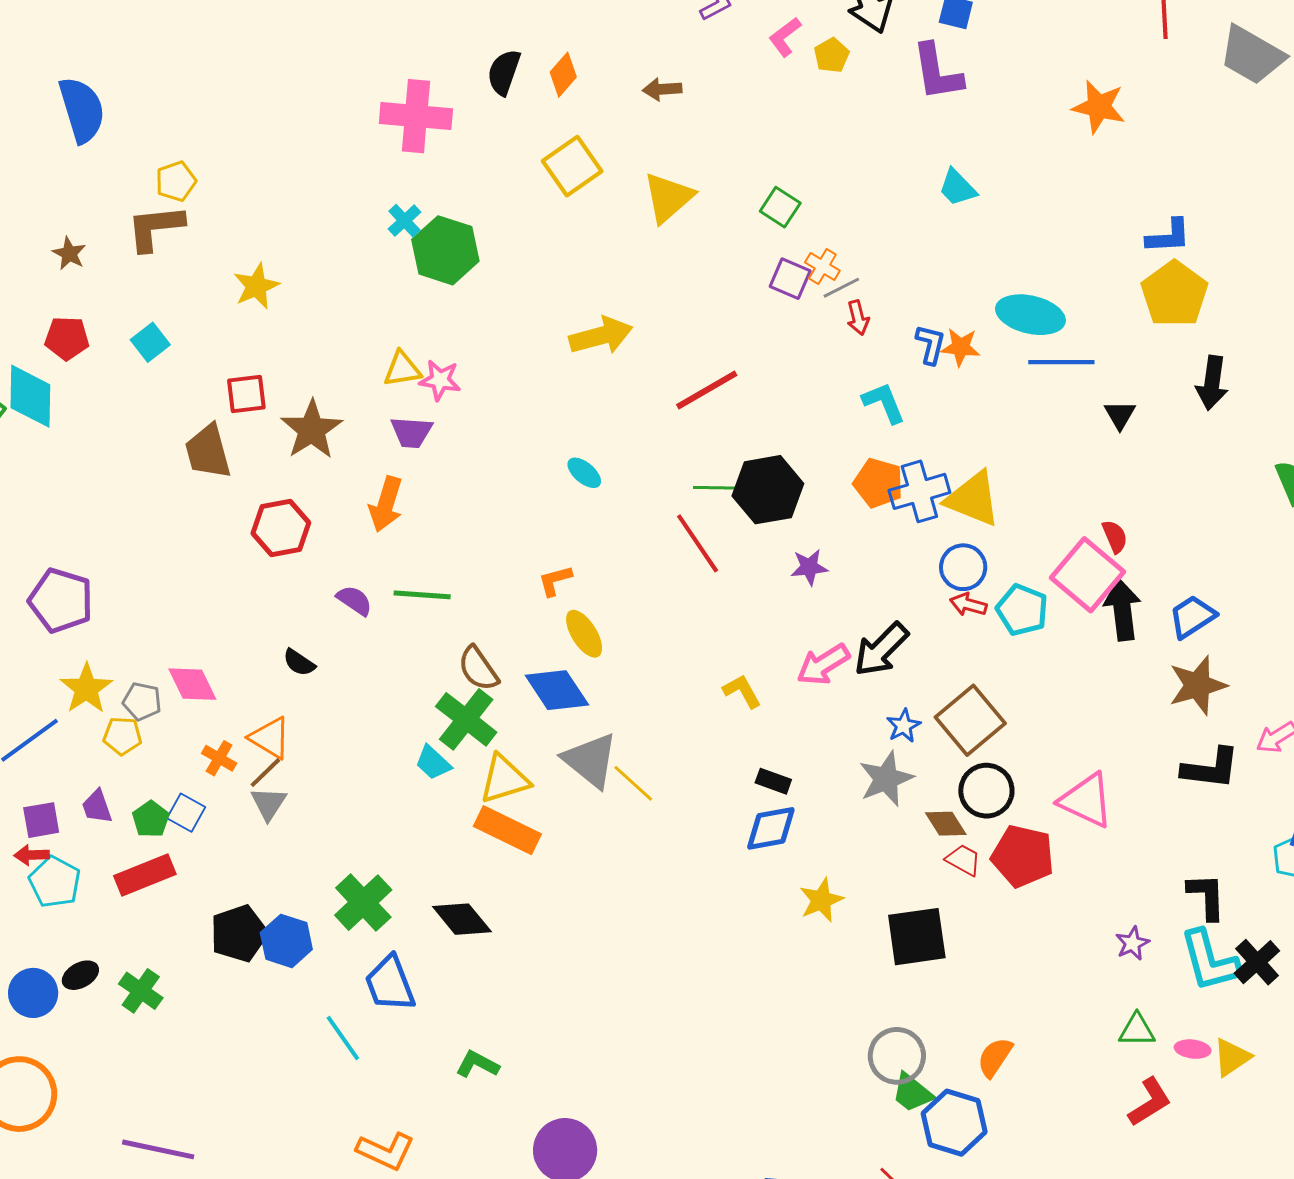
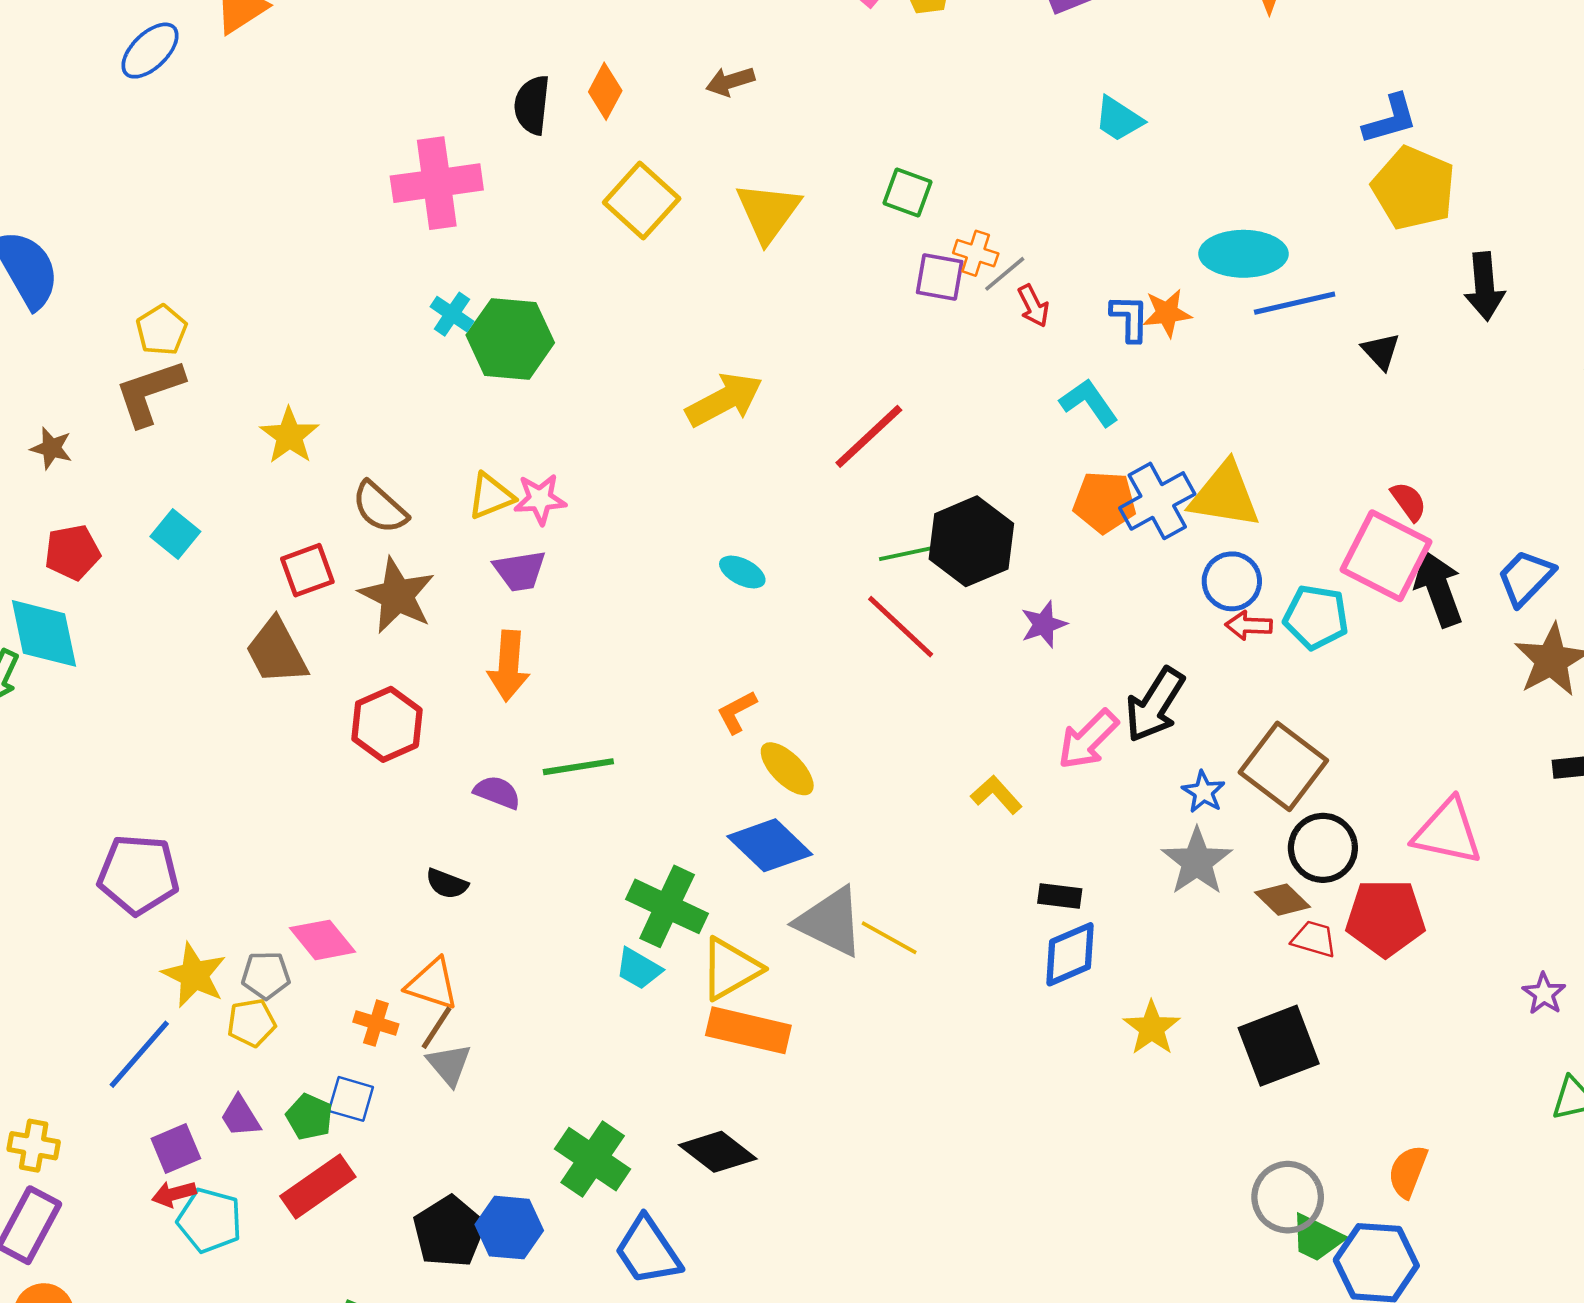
brown semicircle: (478, 669) -> (380, 507), moved

